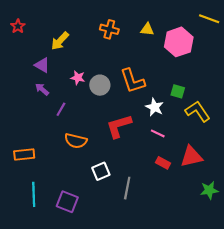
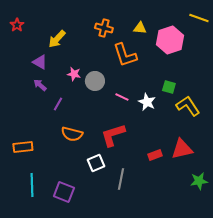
orange L-shape: (132, 81) -> (125, 55), moved
red L-shape: (119, 126) -> (113, 135), moved
pink line: (158, 133) -> (122, 97), moved
red rectangle: (163, 163) -> (155, 155), turned -48

